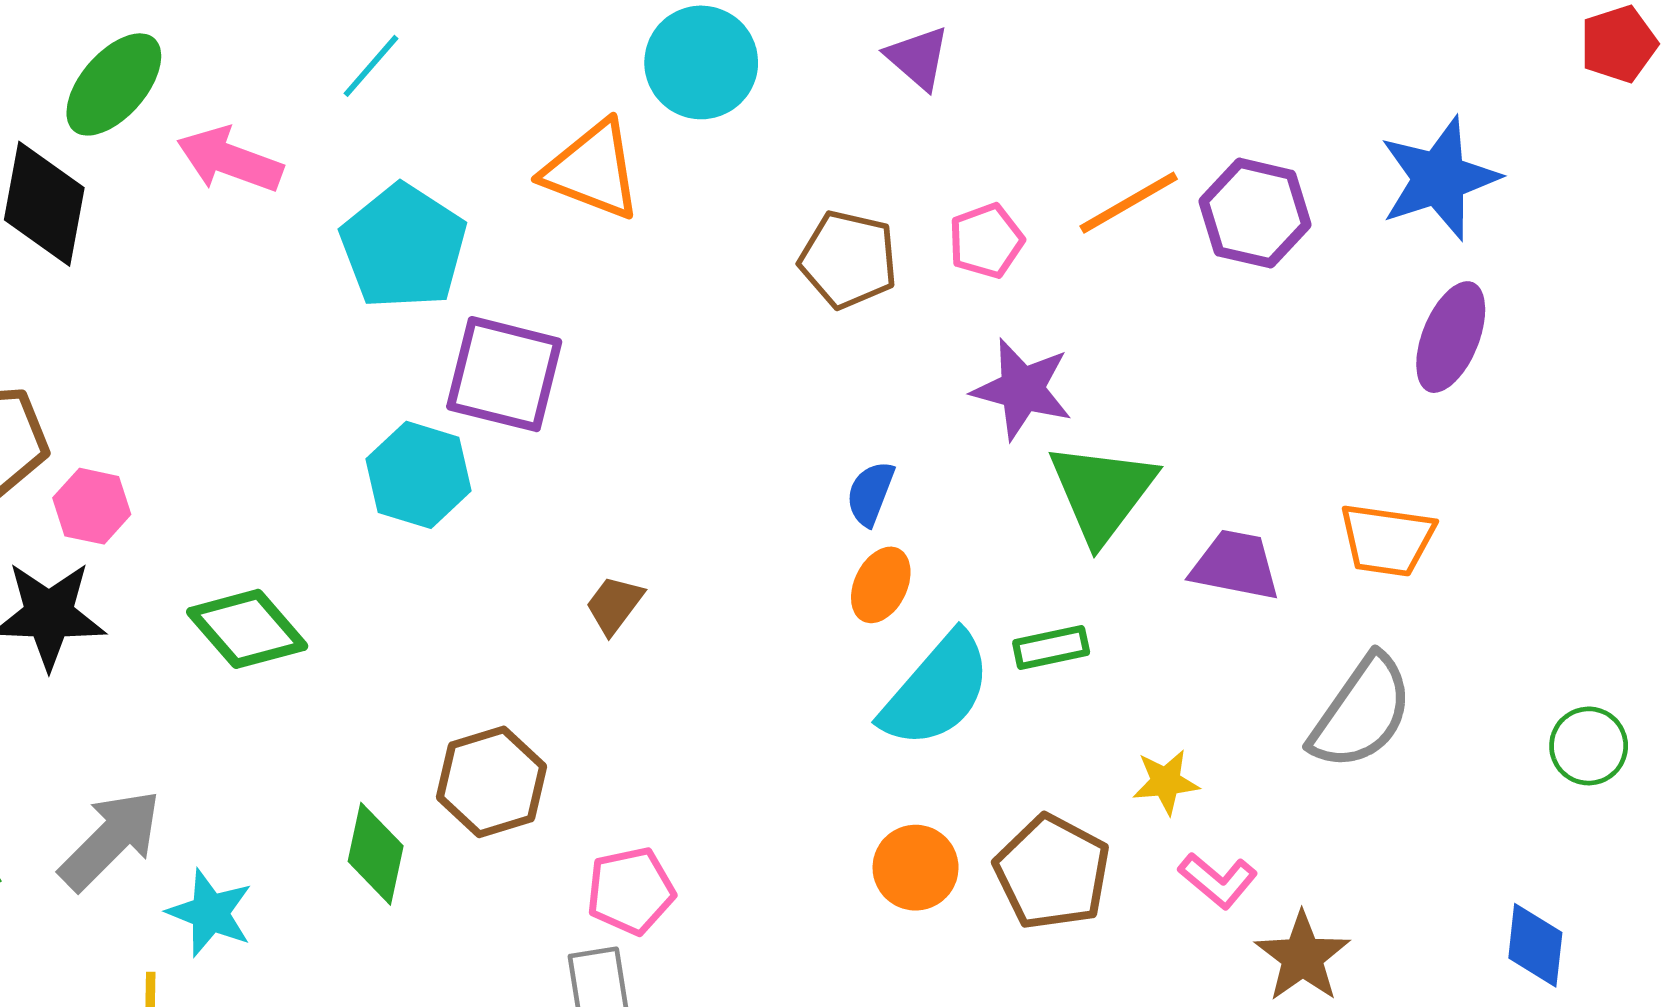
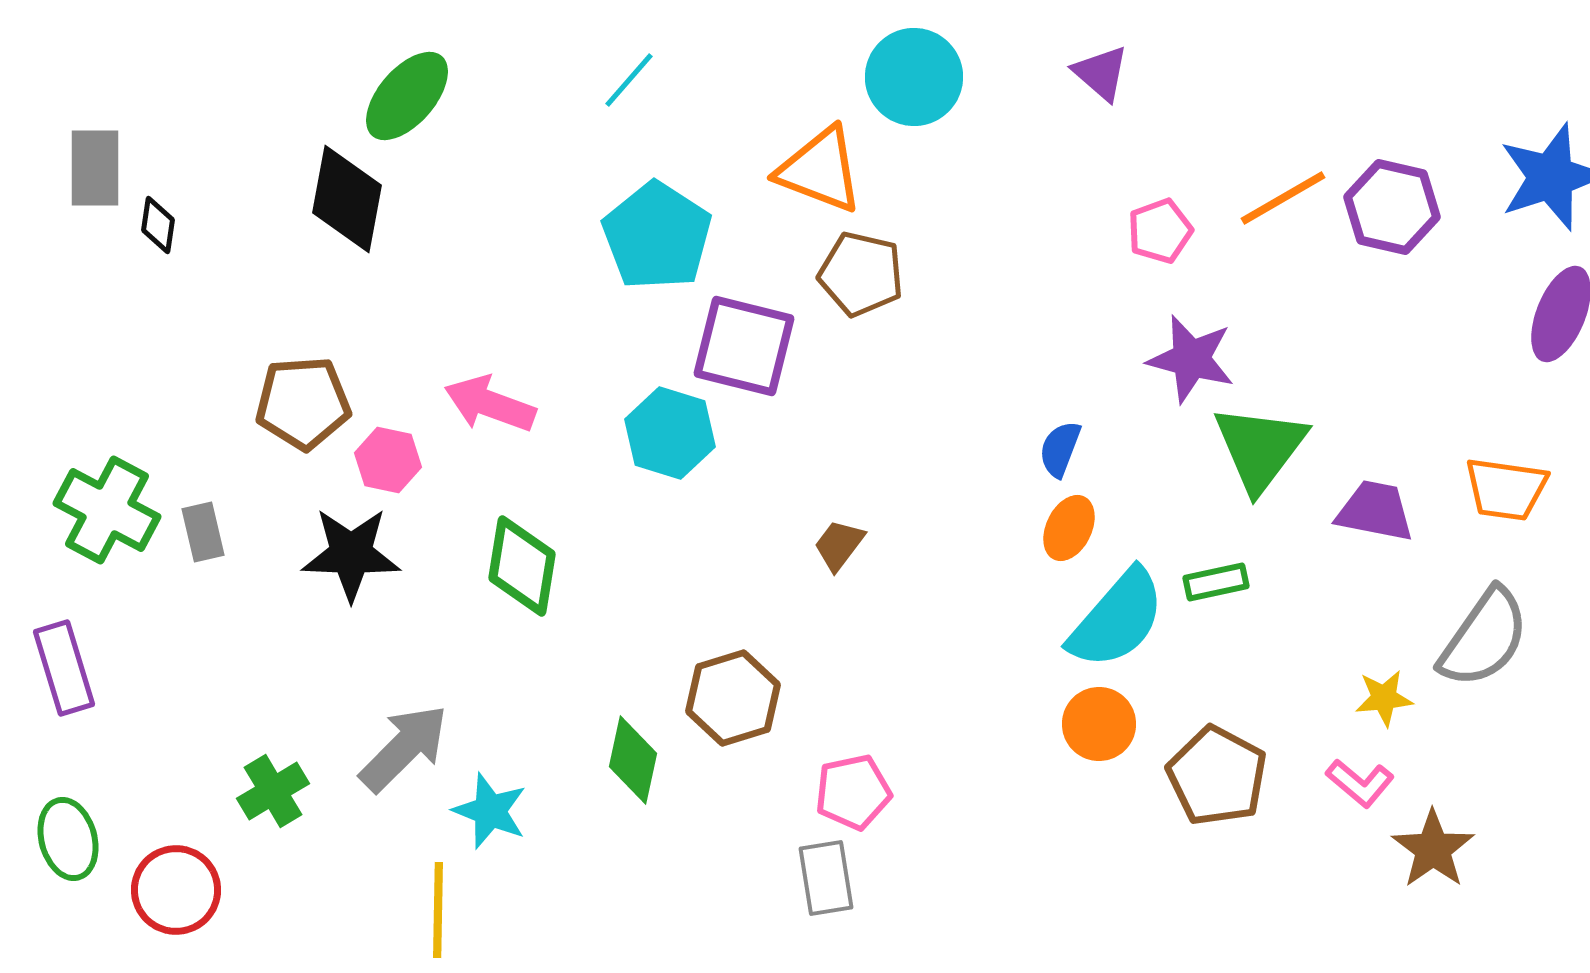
pink arrow: (230, 160) -> (490, 404), moved
brown pentagon: (848, 259) -> (861, 274), moved
green diamond: (247, 629) -> (522, 566), turned 50
yellow star: (1166, 782) -> (1384, 698), moved
orange circle: (916, 868) -> (1099, 724), moved

